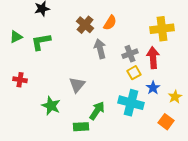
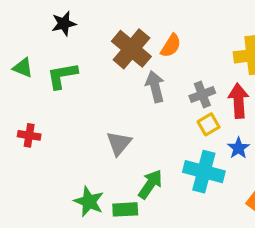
brown cross: (85, 25) -> (131, 49), size x1.4
green triangle: (16, 37) -> (23, 68), turned 48
green star: (51, 106) -> (89, 202), moved

